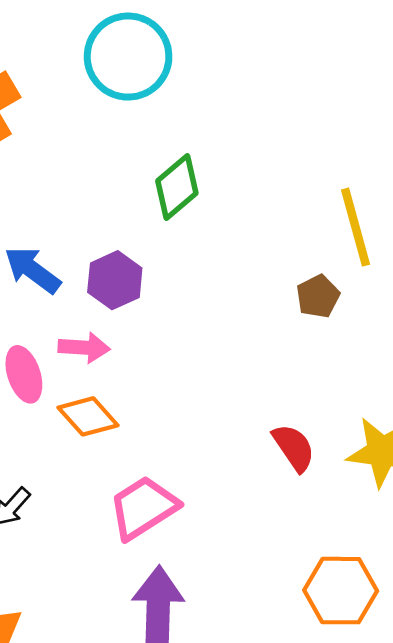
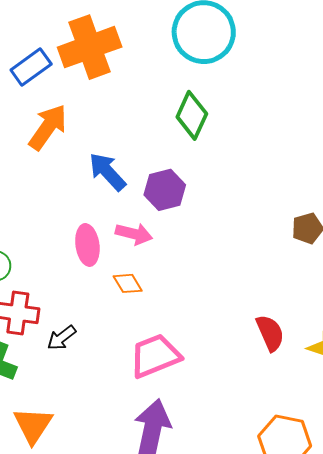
green diamond: (177, 187) -> (192, 115), moved, turned -36
orange diamond: (88, 416) -> (128, 283), size x0.7

